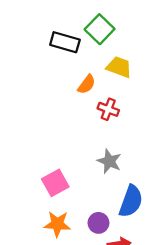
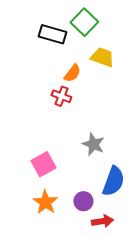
red cross: (108, 109) -> (61, 96), moved
orange star: (57, 224) -> (45, 202), turned 30

